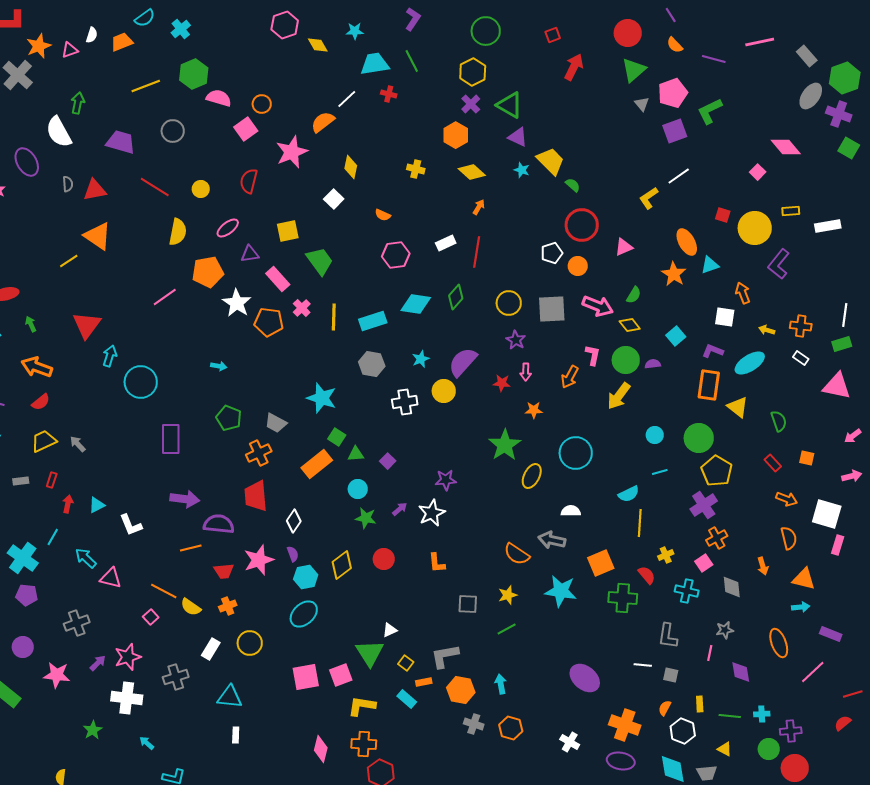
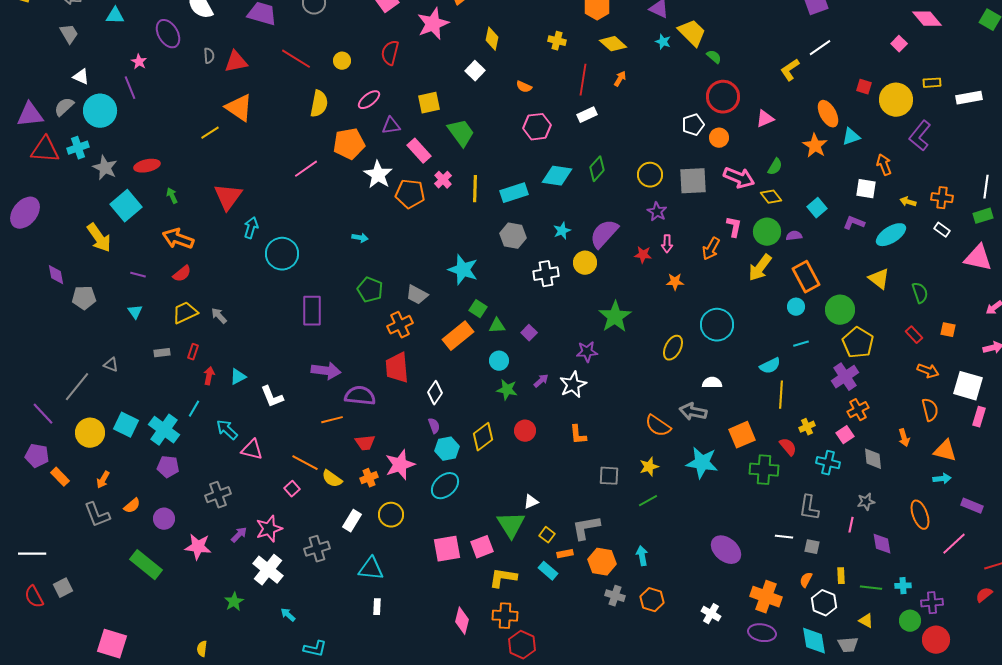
red line: (477, 252) -> (583, 80), moved
orange rectangle: (709, 385) -> (806, 277), moved, turned -36
green star: (505, 445) -> (615, 317), moved
pink star: (259, 560) -> (400, 465), moved
white cross: (127, 698) -> (268, 570), turned 32

